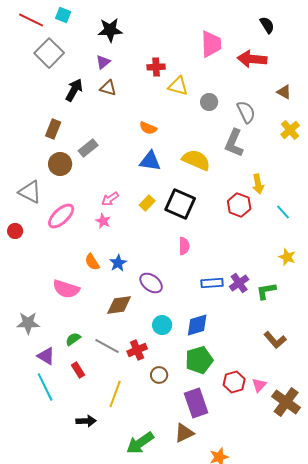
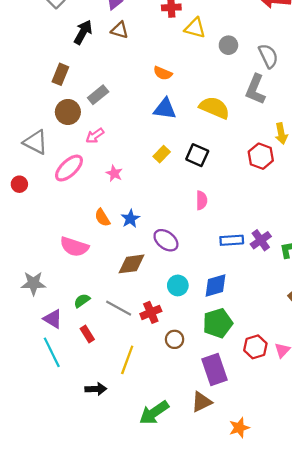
pink arrow: (110, 199) -> (95, 136), moved
black square: (180, 204) -> (197, 155), size x0.7

